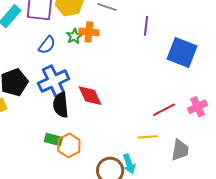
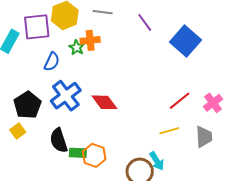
purple line: (146, 26) -> (145, 22), turned -30
blue square: (182, 52) -> (186, 41), turned 32
black semicircle: (61, 105) -> (59, 140), moved
pink cross: (198, 107) -> (213, 103), moved

